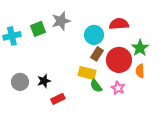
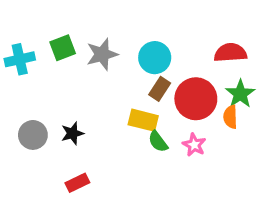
gray star: (61, 21) -> (102, 54), moved
red semicircle: (119, 24) -> (230, 53), moved
green star: (140, 48) -> (240, 94), moved
red rectangle: (58, 99) -> (77, 183), moved

